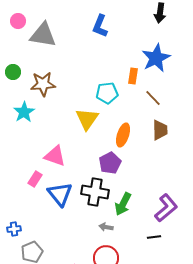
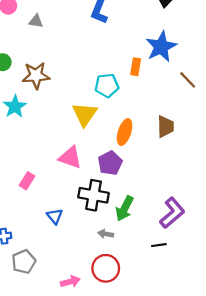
gray triangle: (43, 35) -> (36, 21), size x0.5
brown line: (153, 98) -> (188, 80), moved
pink triangle: (55, 156) -> (70, 157), moved
blue triangle: (60, 194) -> (55, 216), moved, size x0.6

